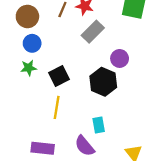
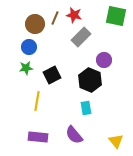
brown circle: (27, 16) -> (35, 24), moved
yellow line: (57, 107) -> (37, 101), moved
cyan rectangle: (99, 125) -> (86, 108), moved

